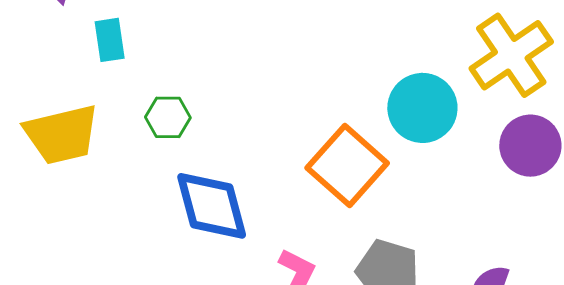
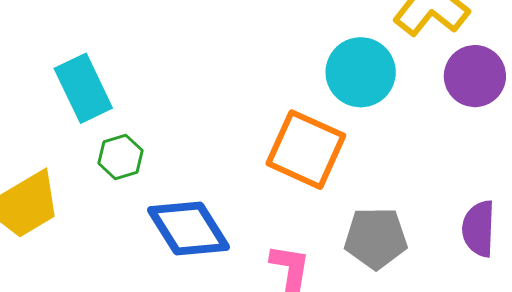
cyan rectangle: (110, 40) -> (83, 88), moved, size x1.5

